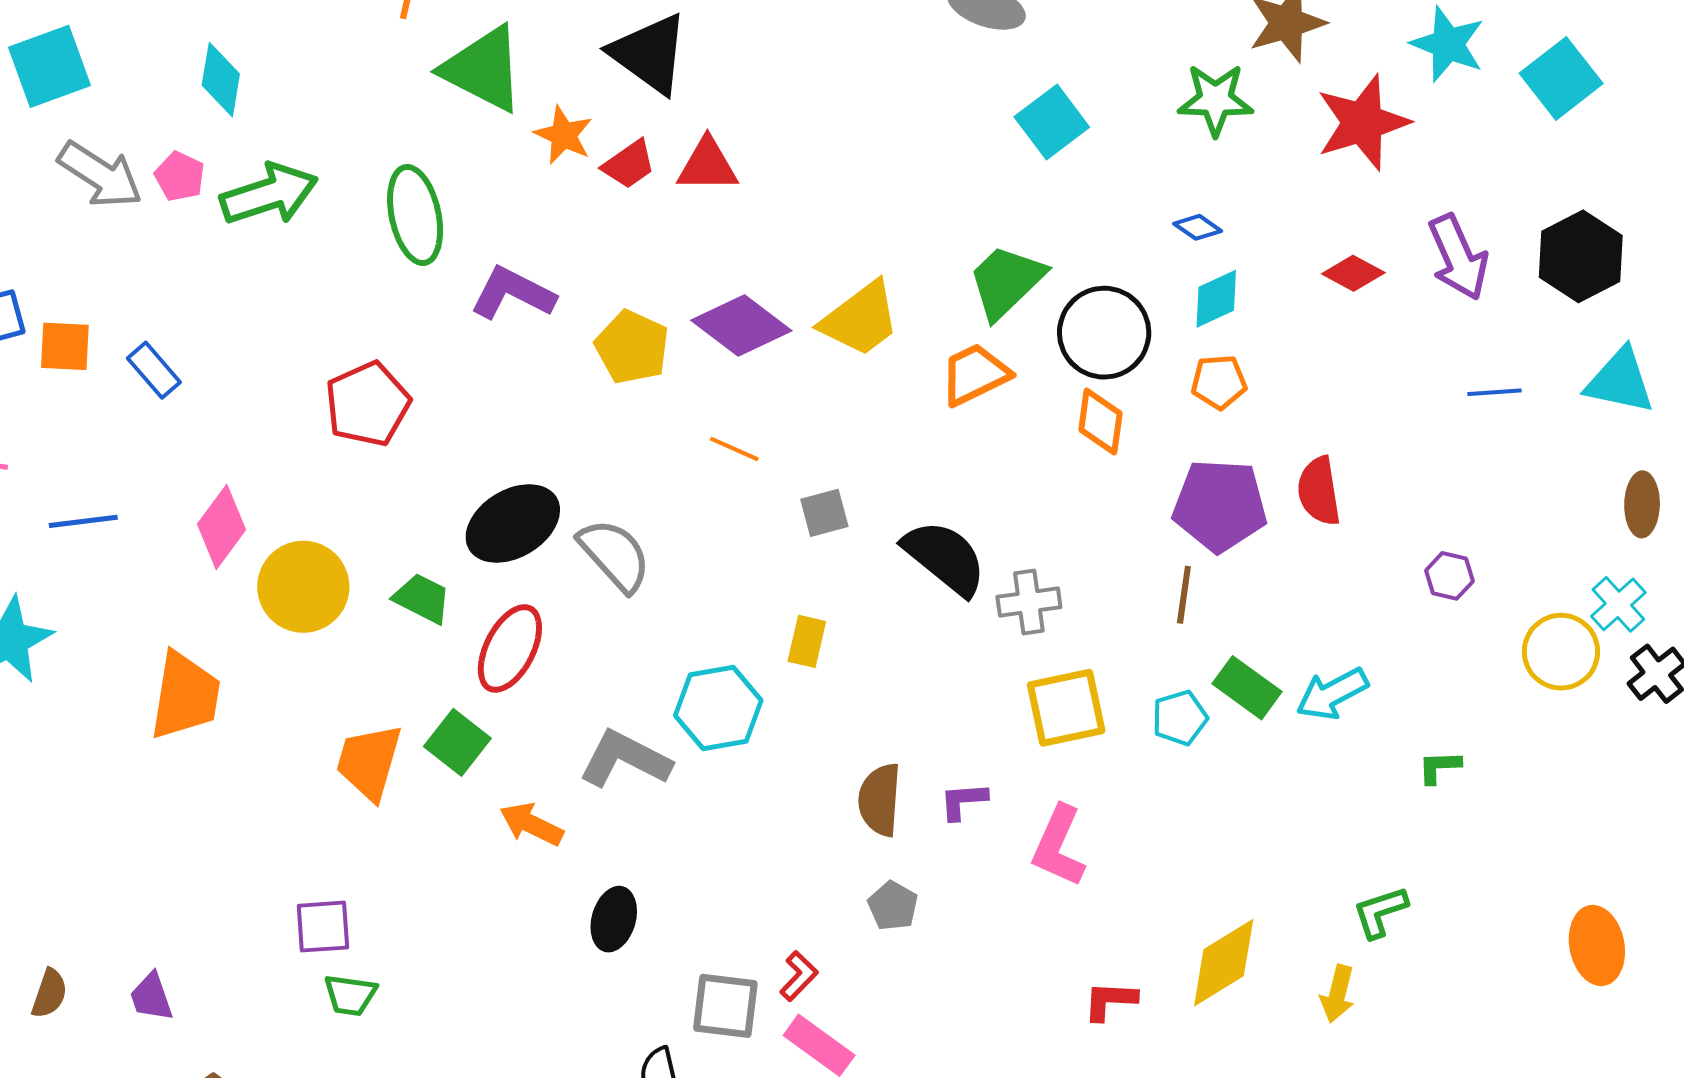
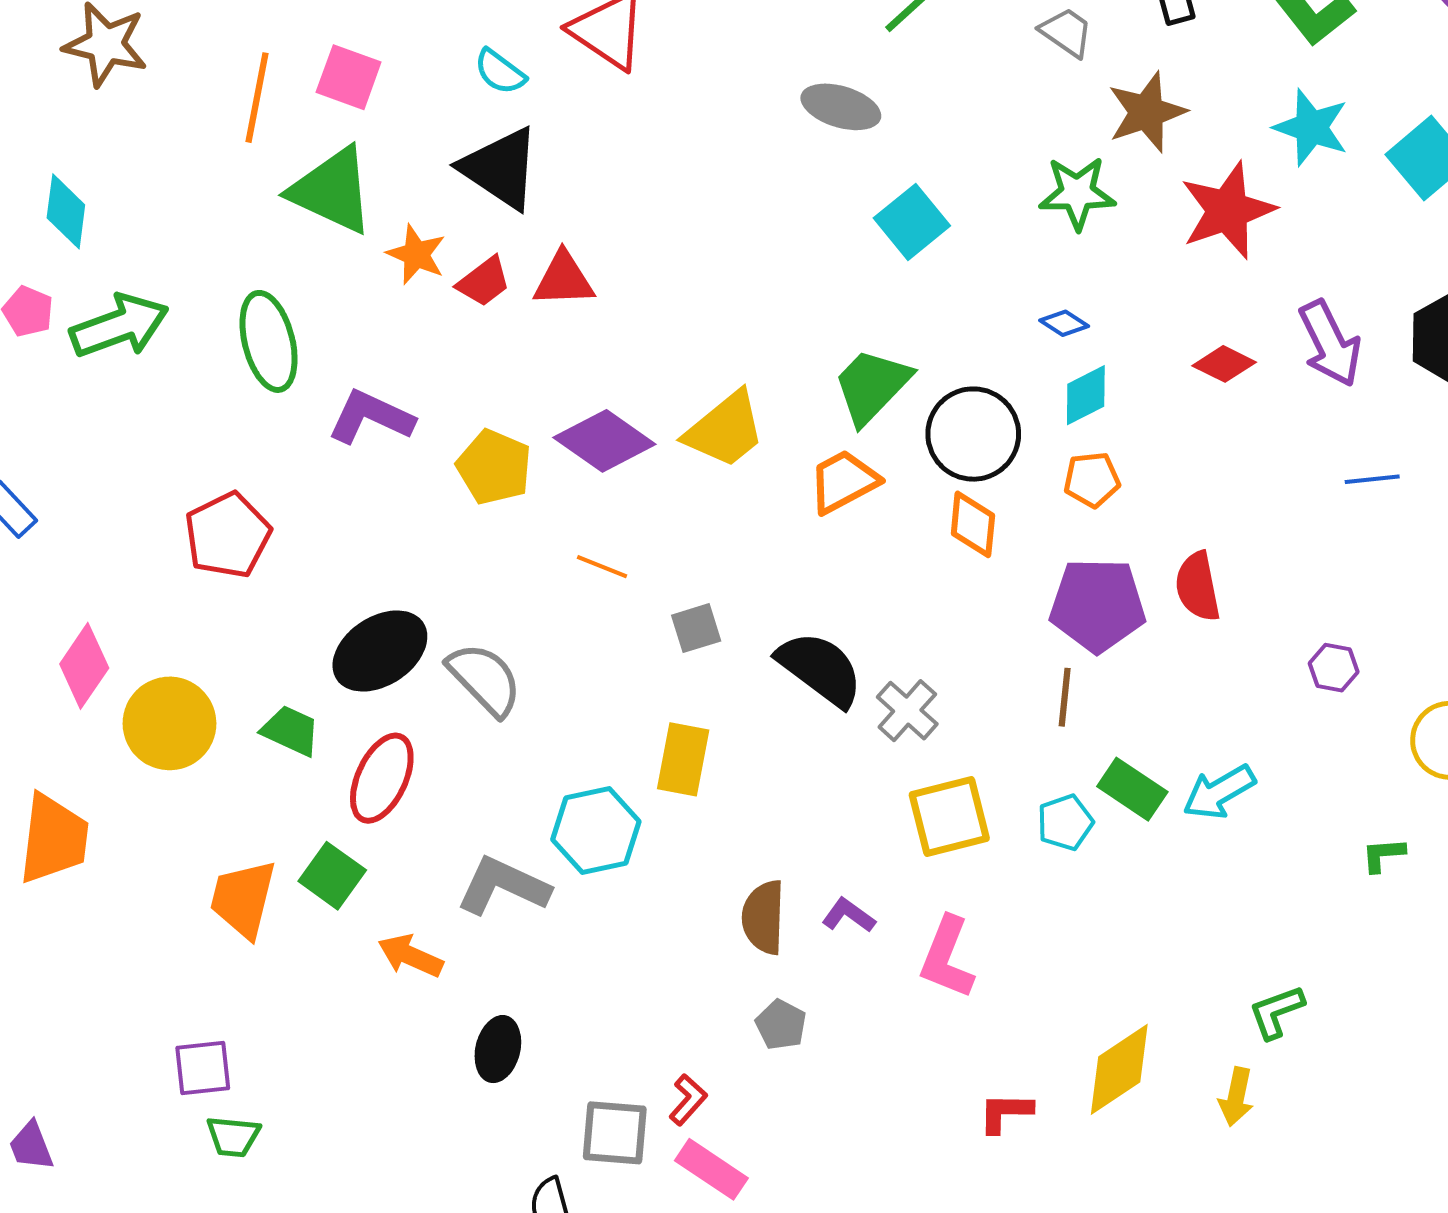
gray cross: (1029, 602) -> (907, 711), turned -38
yellow rectangle: (807, 641) -> (683, 759), size x1.4
green L-shape: (1439, 767) -> (1383, 855), moved
purple L-shape: (963, 801) -> (848, 915), turned 42

